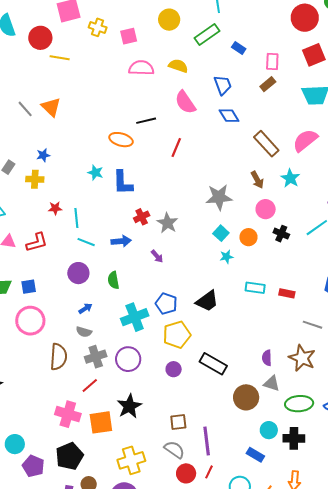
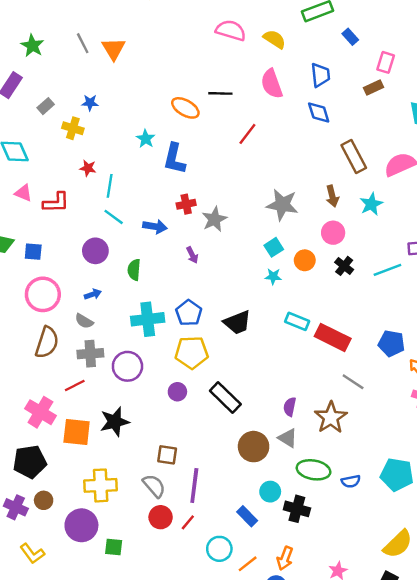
red rectangle: (287, 293) -> (333, 337), size x1.8
pink circle: (30, 321) -> (43, 294), moved

